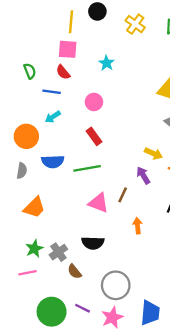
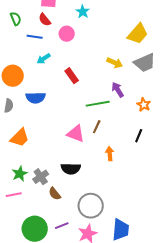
pink circle: (94, 102) -> (67, 34), moved
cyan arrow: (53, 117) -> (44, 59), moved
yellow arrow: (154, 154) -> (115, 63), moved
green line: (87, 168) -> (98, 104), moved
purple arrow: (143, 175) -> (118, 90), moved
purple line: (83, 308) -> (62, 226), turned -48

